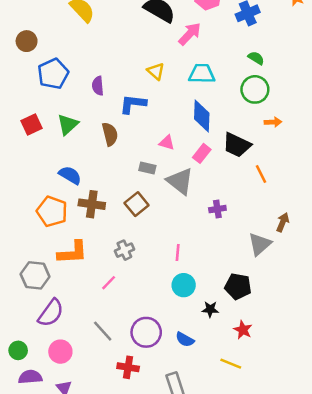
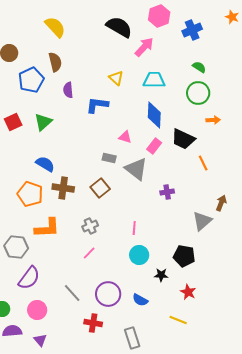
brown semicircle: (110, 134) -> (55, 62), moved
pink line: (109, 283) -> (89, 253), moved

